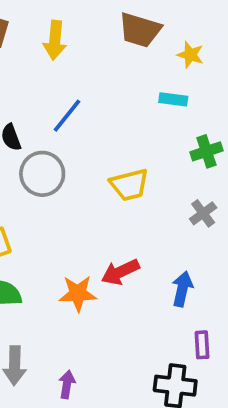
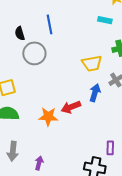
blue line: (67, 116) -> (49, 24), turned -54
yellow trapezoid: (129, 185) -> (92, 63), moved
blue arrow: (182, 289) -> (95, 93), moved

